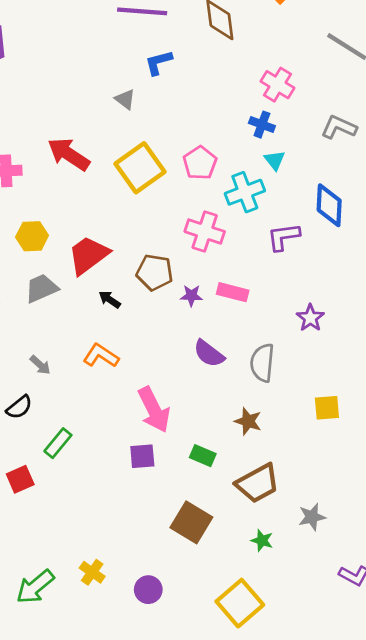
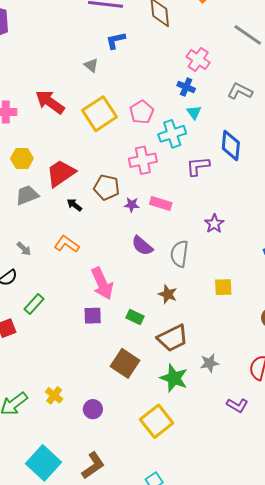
pink cross: (205, 232) -> (143, 160), turned -32
green star: (262, 540) -> (174, 378), size x1.8

